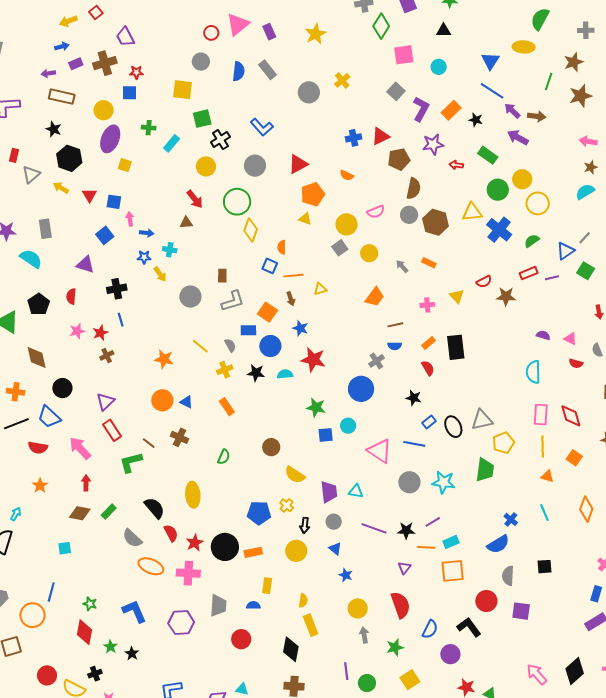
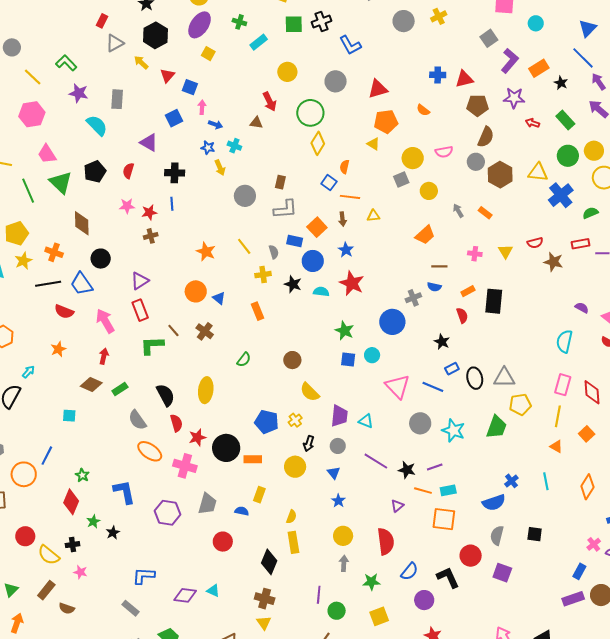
black cross: (220, 140) -> (321, 22), moved

